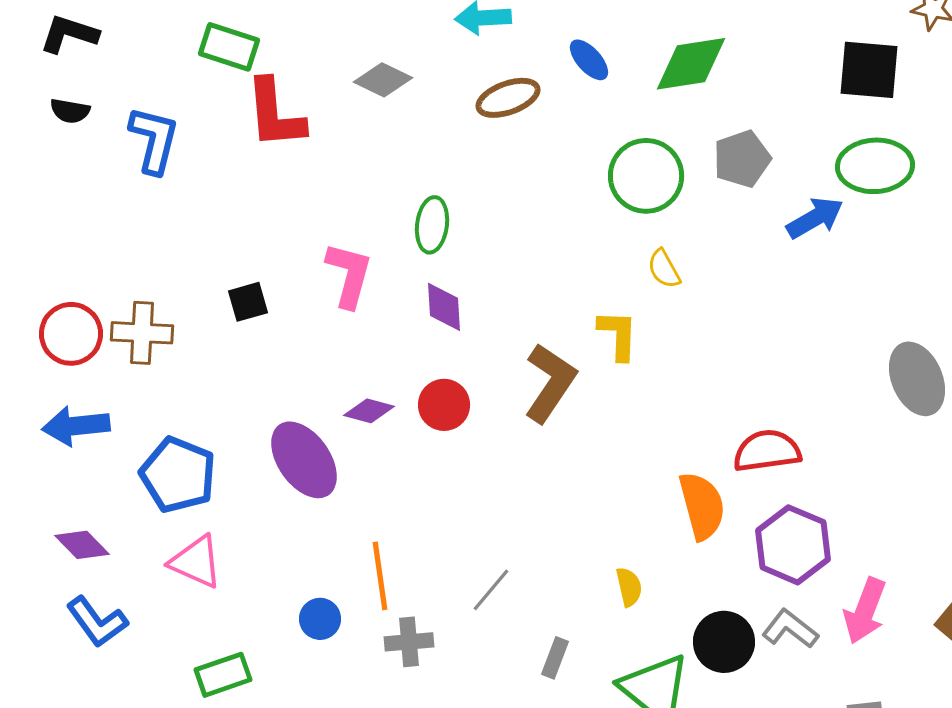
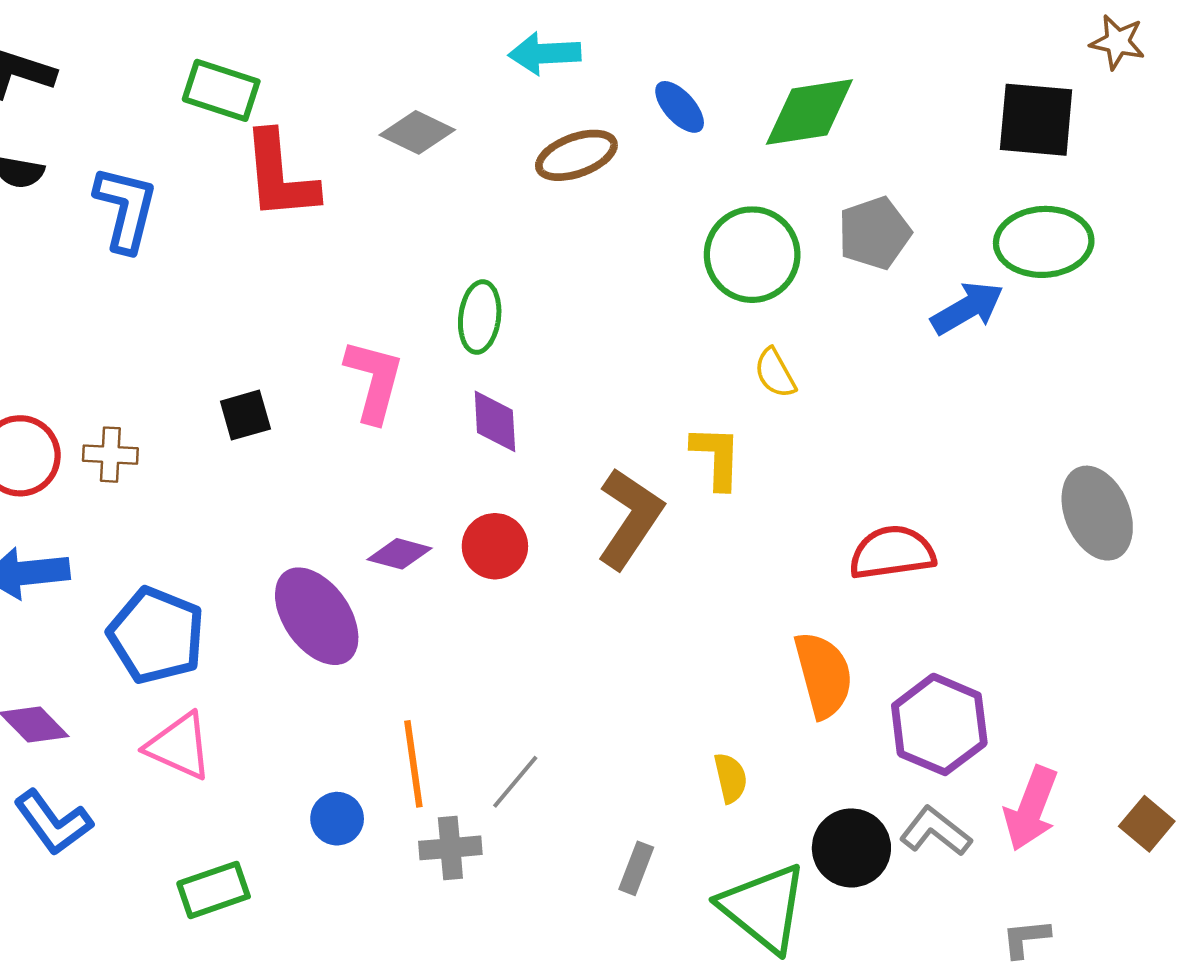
brown cross: (142, 333) -> (110, 455), size x0.7
red semicircle: (767, 451) -> (892, 553), moved
gray line: (491, 590) -> (515, 782), moved

